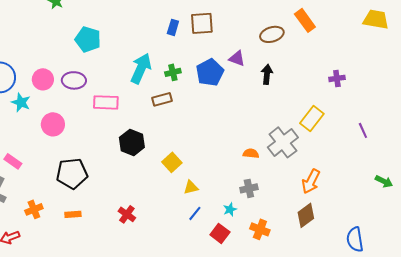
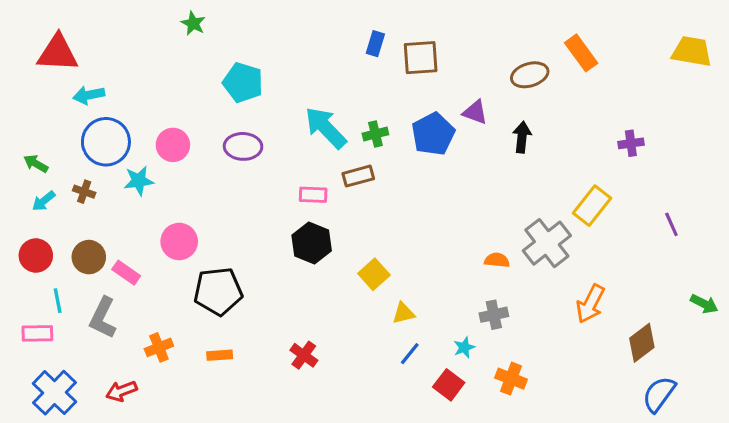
blue rectangle: (173, 27) -> (375, 44), moved
cyan arrow: (141, 68) -> (326, 128), turned -68
purple ellipse: (74, 80) -> (243, 146), moved
cyan star: (21, 102) -> (139, 181), turned -30
pink rectangle: (106, 102) -> (313, 195), moved, size x0.7
pink circle: (53, 124) -> (179, 241), moved
brown diamond: (306, 215) -> (642, 343), moved
blue semicircle: (355, 239) -> (659, 394), turned 45

